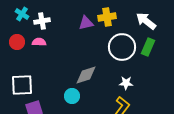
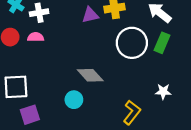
gray diamond: (86, 75) -> (90, 75), turned 65
white star: (126, 83) -> (163, 92), moved

